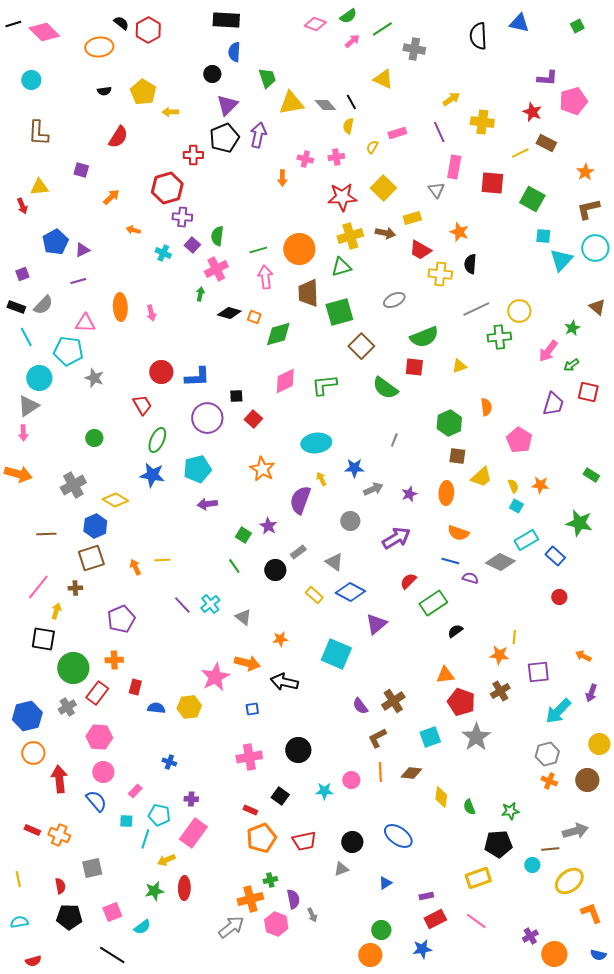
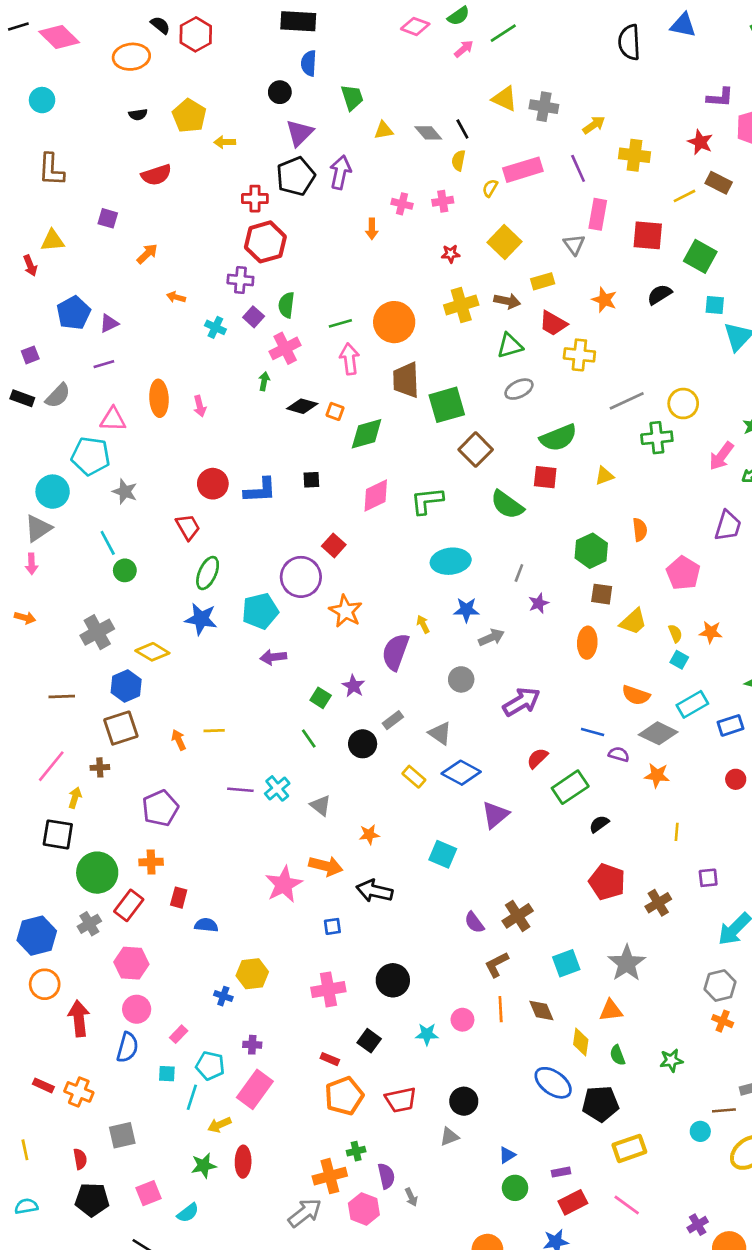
gray cross: (414, 49) -> (544, 107), moved
yellow triangle: (291, 103) -> (384, 130), size x0.6
pink rectangle: (397, 133) -> (523, 170), size x1.6
red semicircle: (118, 137) -> (156, 175), turned 40
red hexagon: (167, 188) -> (265, 242), moved
red star: (342, 197) -> (451, 254), size x0.5
black semicircle: (470, 264) -> (660, 294), moved, turned 54
green triangle: (341, 267) -> (510, 346), moved
cyan line: (26, 337) -> (108, 543), moved
black square: (236, 396) -> (311, 480), moved
purple circle: (207, 418) -> (301, 577), moved
cyan ellipse: (316, 443) -> (451, 561), moved
orange arrow: (18, 474) -> (25, 618), size x0.6
purple star: (409, 494) -> (539, 603), moved
orange semicircle: (458, 533) -> (636, 695), moved
blue rectangle: (555, 556) -> (730, 725), turned -60
purple line: (182, 605) -> (240, 790), turned -42
cyan square: (336, 654) -> (443, 854), size x0.7
orange star: (499, 655) -> (657, 775), moved
purple square: (538, 672) -> (708, 878), size x0.7
orange triangle: (445, 675) -> (611, 1011), moved
red pentagon: (461, 702) -> (607, 882), moved
yellow hexagon: (189, 707) -> (252, 974), moved
brown diamond: (411, 773) -> (541, 1011), turned 60
blue semicircle: (96, 801) -> (127, 1047), turned 55
blue ellipse: (398, 836) -> (553, 1083), moved
black pentagon: (498, 844) -> (600, 1104), moved
green circle: (381, 930) -> (515, 1188), moved

